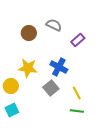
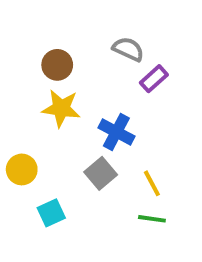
gray semicircle: (54, 25) -> (128, 49), moved
yellow star: (28, 68) -> (61, 108), moved
cyan square: (12, 110) -> (51, 213), moved

